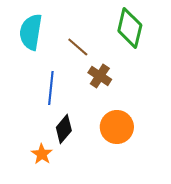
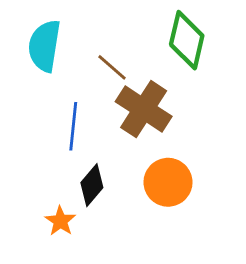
brown cross: (100, 76) -> (144, 109), size x1.6

